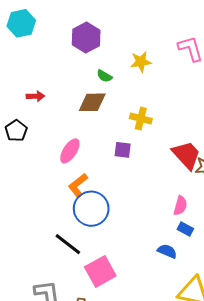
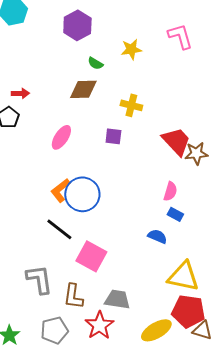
red arrow: (35, 96) -> (20, 93), moved
orange L-shape: (78, 185) -> (60, 190), moved
pink square: (100, 271) -> (91, 256), turned -32

